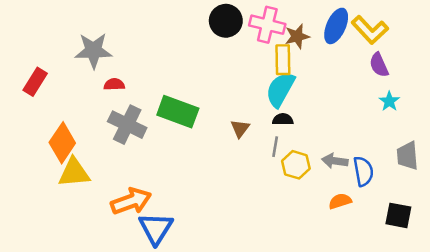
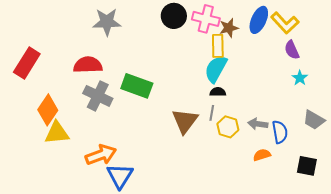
gray star: (93, 51) -> (107, 22), moved
red rectangle: (35, 82) -> (27, 63), size x1.4
red semicircle: (114, 84) -> (88, 65), size x1.8
brown triangle: (240, 128) -> (185, 121), moved, size x1.8
gray trapezoid: (407, 156) -> (314, 120), turned -55

